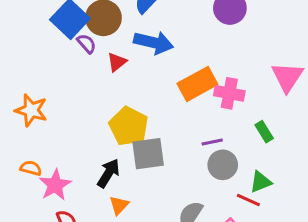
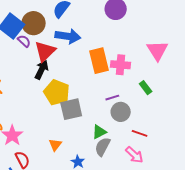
red triangle: (117, 62) -> (45, 51), size x1.6
orange rectangle: (197, 84) -> (99, 61), turned -70
black arrow: (108, 173) -> (42, 70), moved
green triangle: (261, 182) -> (99, 132), moved

